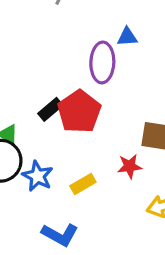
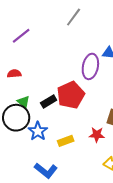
black rectangle: (50, 109) -> (49, 101), moved

